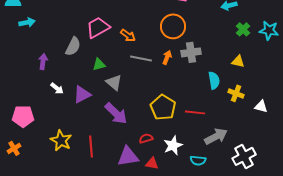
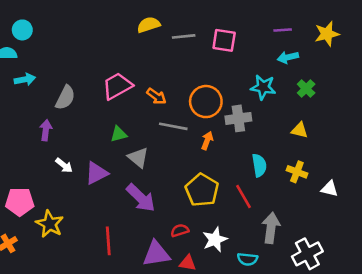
orange circle: (173, 26) -> (206, 102), moved
cyan star: (269, 30) -> (263, 87), moved
gray semicircle: (73, 46) -> (65, 98), moved
orange arrow: (167, 57) -> (207, 141), moved
cyan semicircle: (214, 80) -> (259, 165), moved
red line: (195, 112) -> (244, 197), turned 54
gray arrow: (216, 136) -> (271, 228), turned -55
yellow star: (61, 140) -> (50, 224), moved

